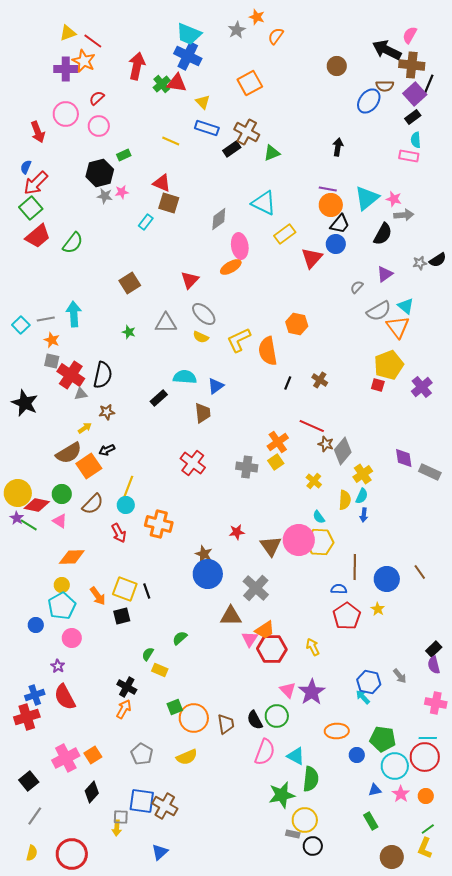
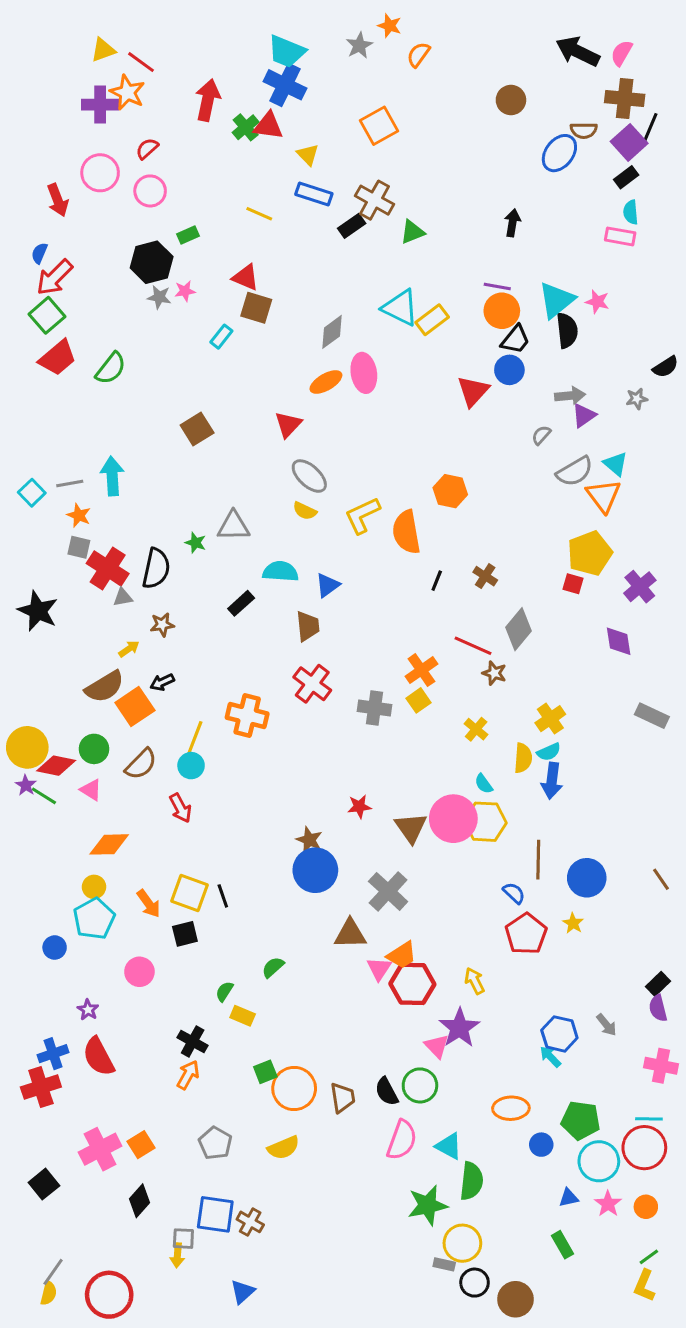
black arrow: (387, 50) -> (578, 51), moved
gray arrow: (404, 215) -> (570, 396), moved
yellow rectangle: (285, 234) -> (432, 320), moved
black semicircle: (383, 234) -> (567, 330), moved, turned -35
black semicircle: (438, 260) -> (666, 367), moved
orange ellipse: (231, 267) -> (326, 382), moved
gray triangle: (166, 323) -> (233, 526), moved
green star: (129, 332) -> (196, 543), moved
gray diamond: (343, 451) -> (519, 629), moved
purple diamond: (404, 458) -> (619, 641), moved
red cross: (193, 463) -> (312, 684), moved
cyan semicircle: (362, 496) -> (549, 752), turned 42
blue arrow: (364, 515) -> (552, 781), size x1.6
orange cross: (159, 524) -> (247, 716), moved
brown line: (420, 572) -> (661, 879), moved
blue semicircle: (339, 589) -> (514, 893), turned 42
pink circle: (72, 638) -> (139, 972), moved
purple star: (312, 692) -> (459, 1028), moved
brown cross: (165, 806) -> (250, 1222), size x0.7
gray line: (35, 816) -> (53, 1272), moved
brown circle: (392, 857) -> (515, 1299), moved

